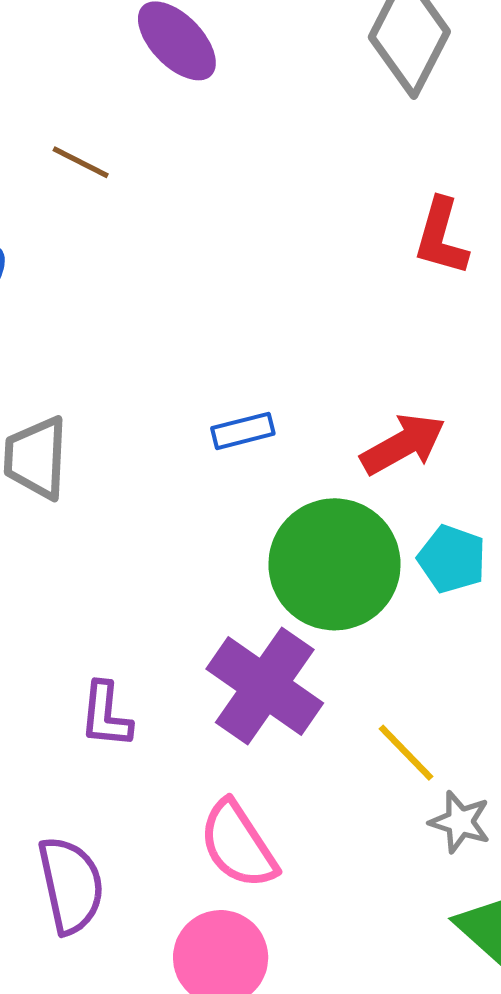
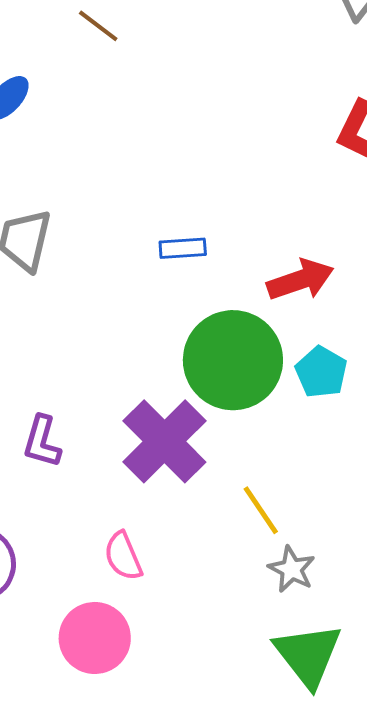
pink semicircle: (238, 845) -> (123, 556), size x0.7

